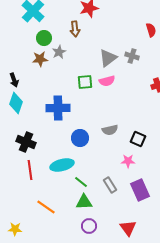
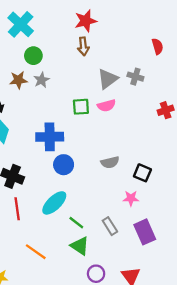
brown arrow: (75, 29) -> (83, 46), moved
gray star: (59, 52) -> (42, 80), moved
brown star: (40, 59) -> (18, 80), moved
blue circle: (80, 138) -> (64, 165), moved
cyan ellipse: (62, 165) -> (54, 203), turned -30
green triangle: (84, 202) -> (80, 246), turned 36
purple circle: (89, 226) -> (96, 274), moved

